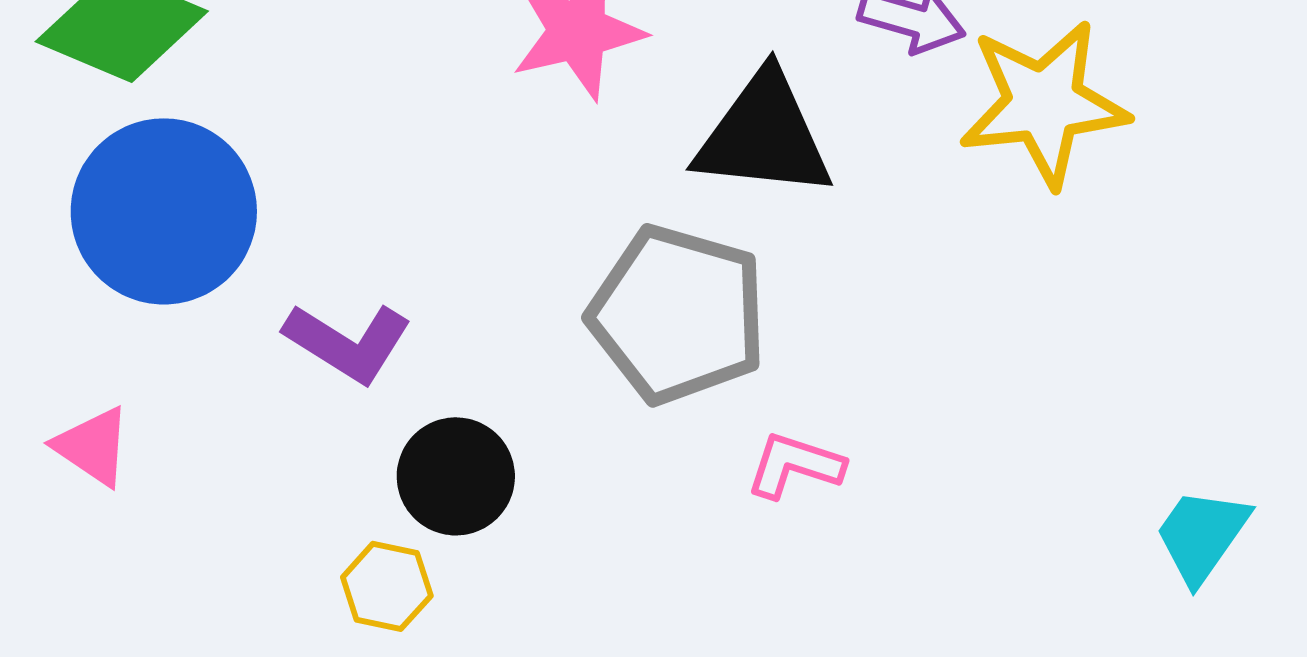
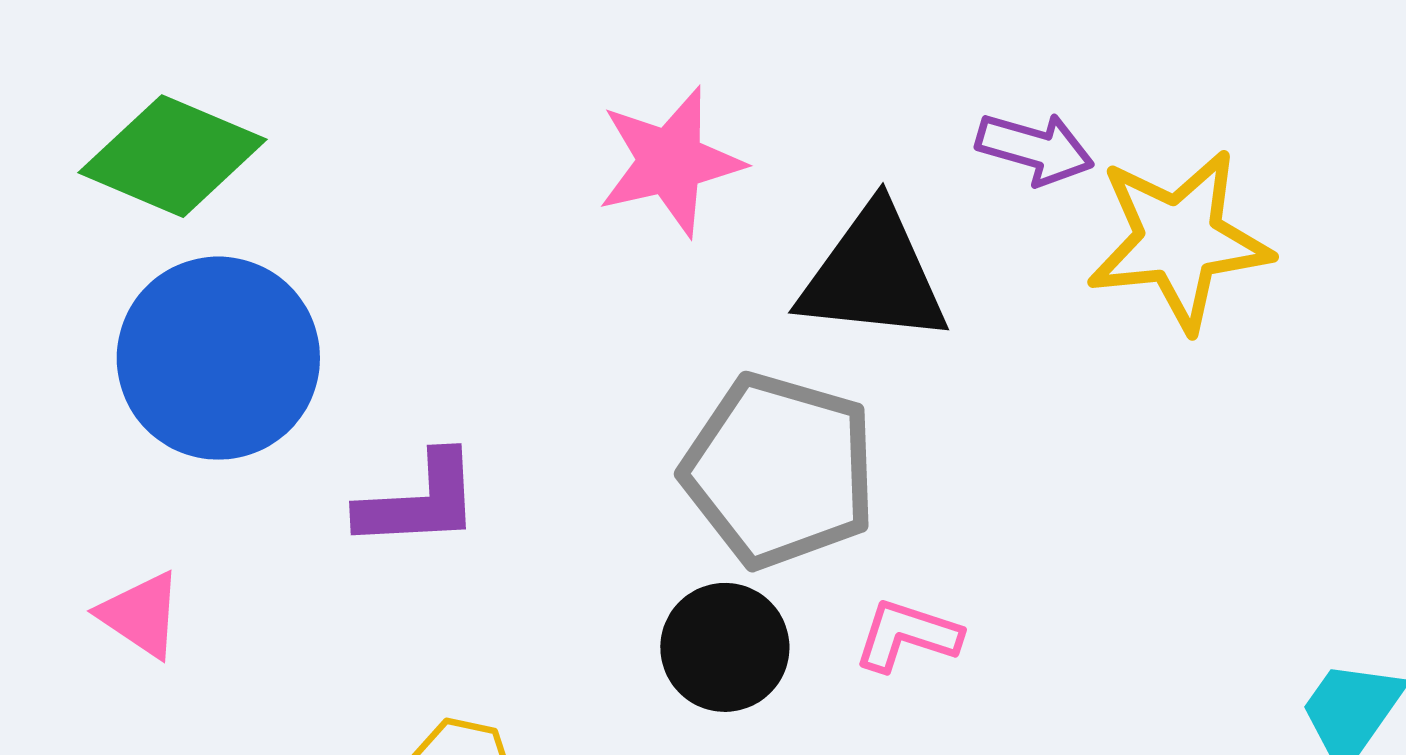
purple L-shape: (348, 342) -> (419, 501), turned -35
black circle: (456, 476) -> (725, 647), moved

